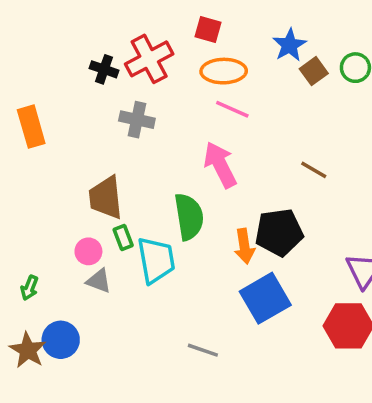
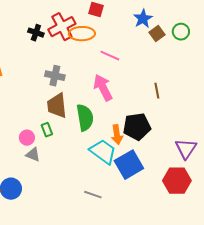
orange ellipse: (224, 71) -> (82, 34), moved
gray cross: (137, 120) -> (55, 76), moved
brown line: (314, 170) -> (157, 91), turned 49
brown trapezoid: (106, 198) -> (57, 106), moved
cyan trapezoid: (156, 260) -> (103, 152), moved, turned -44

